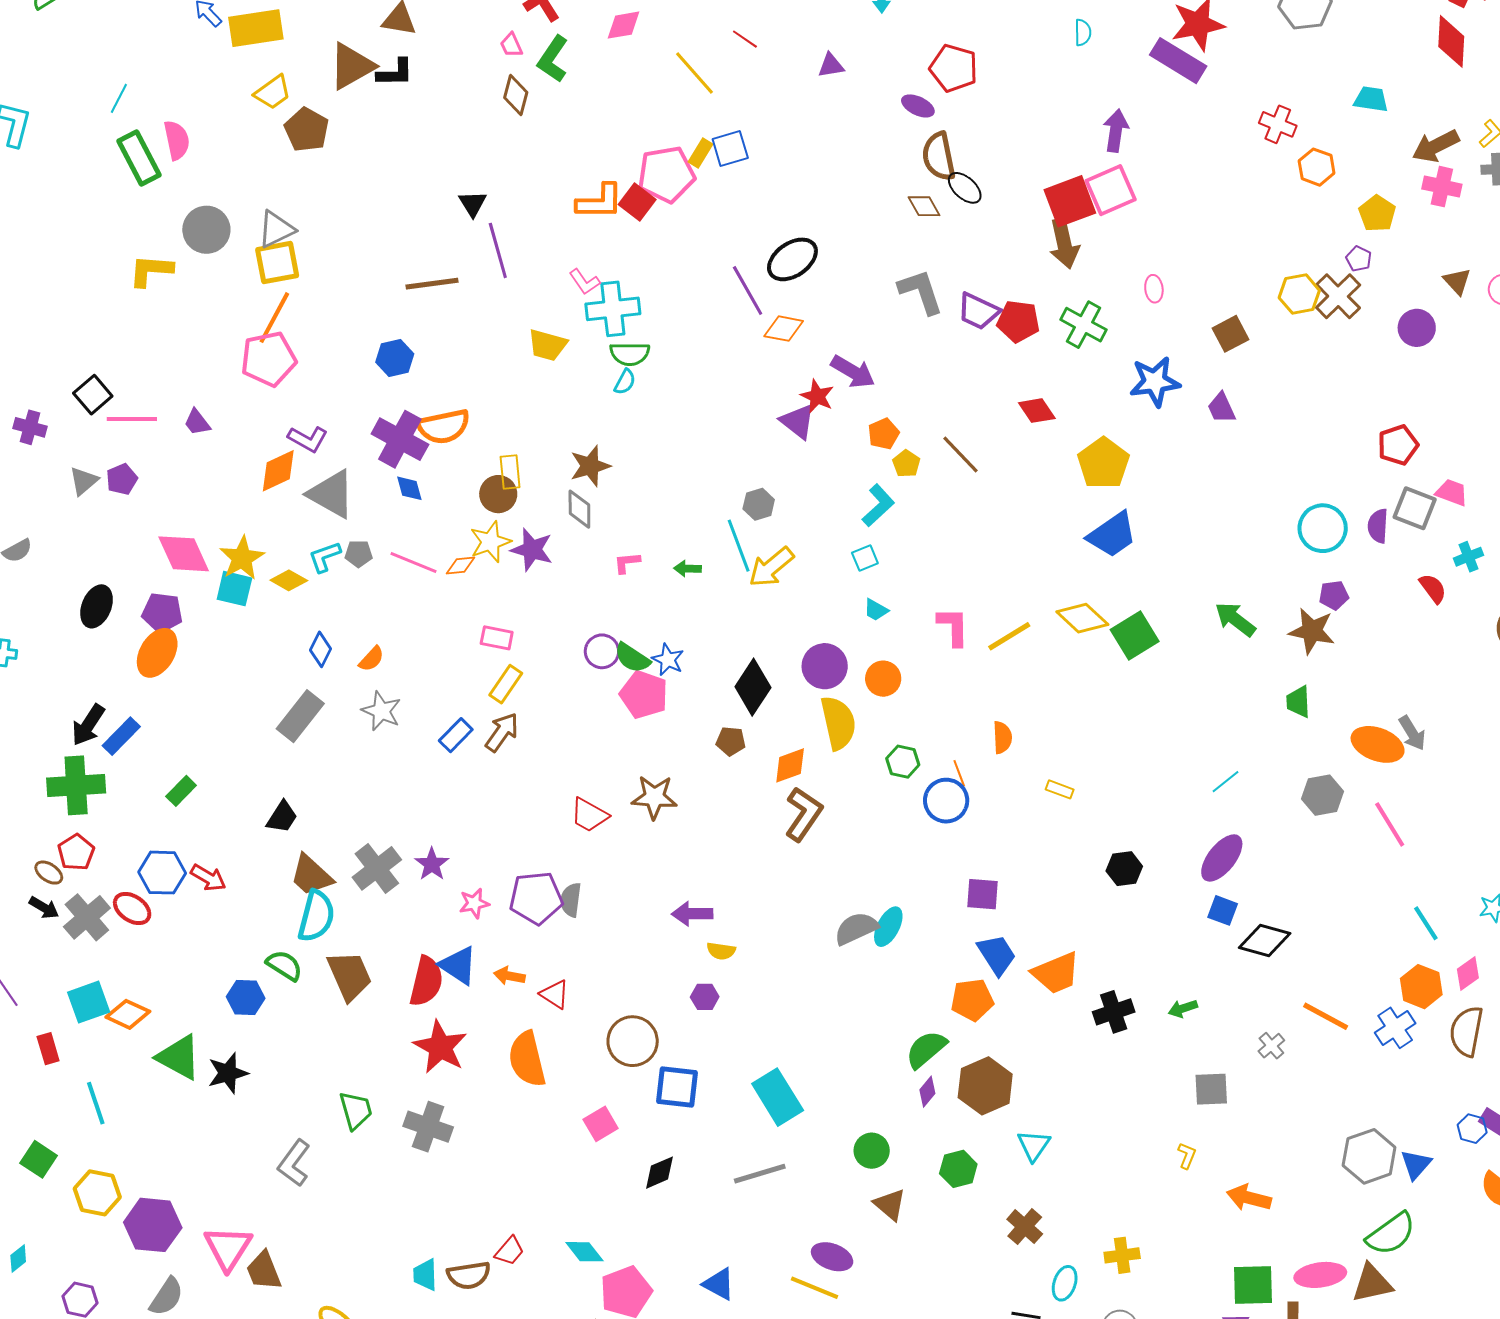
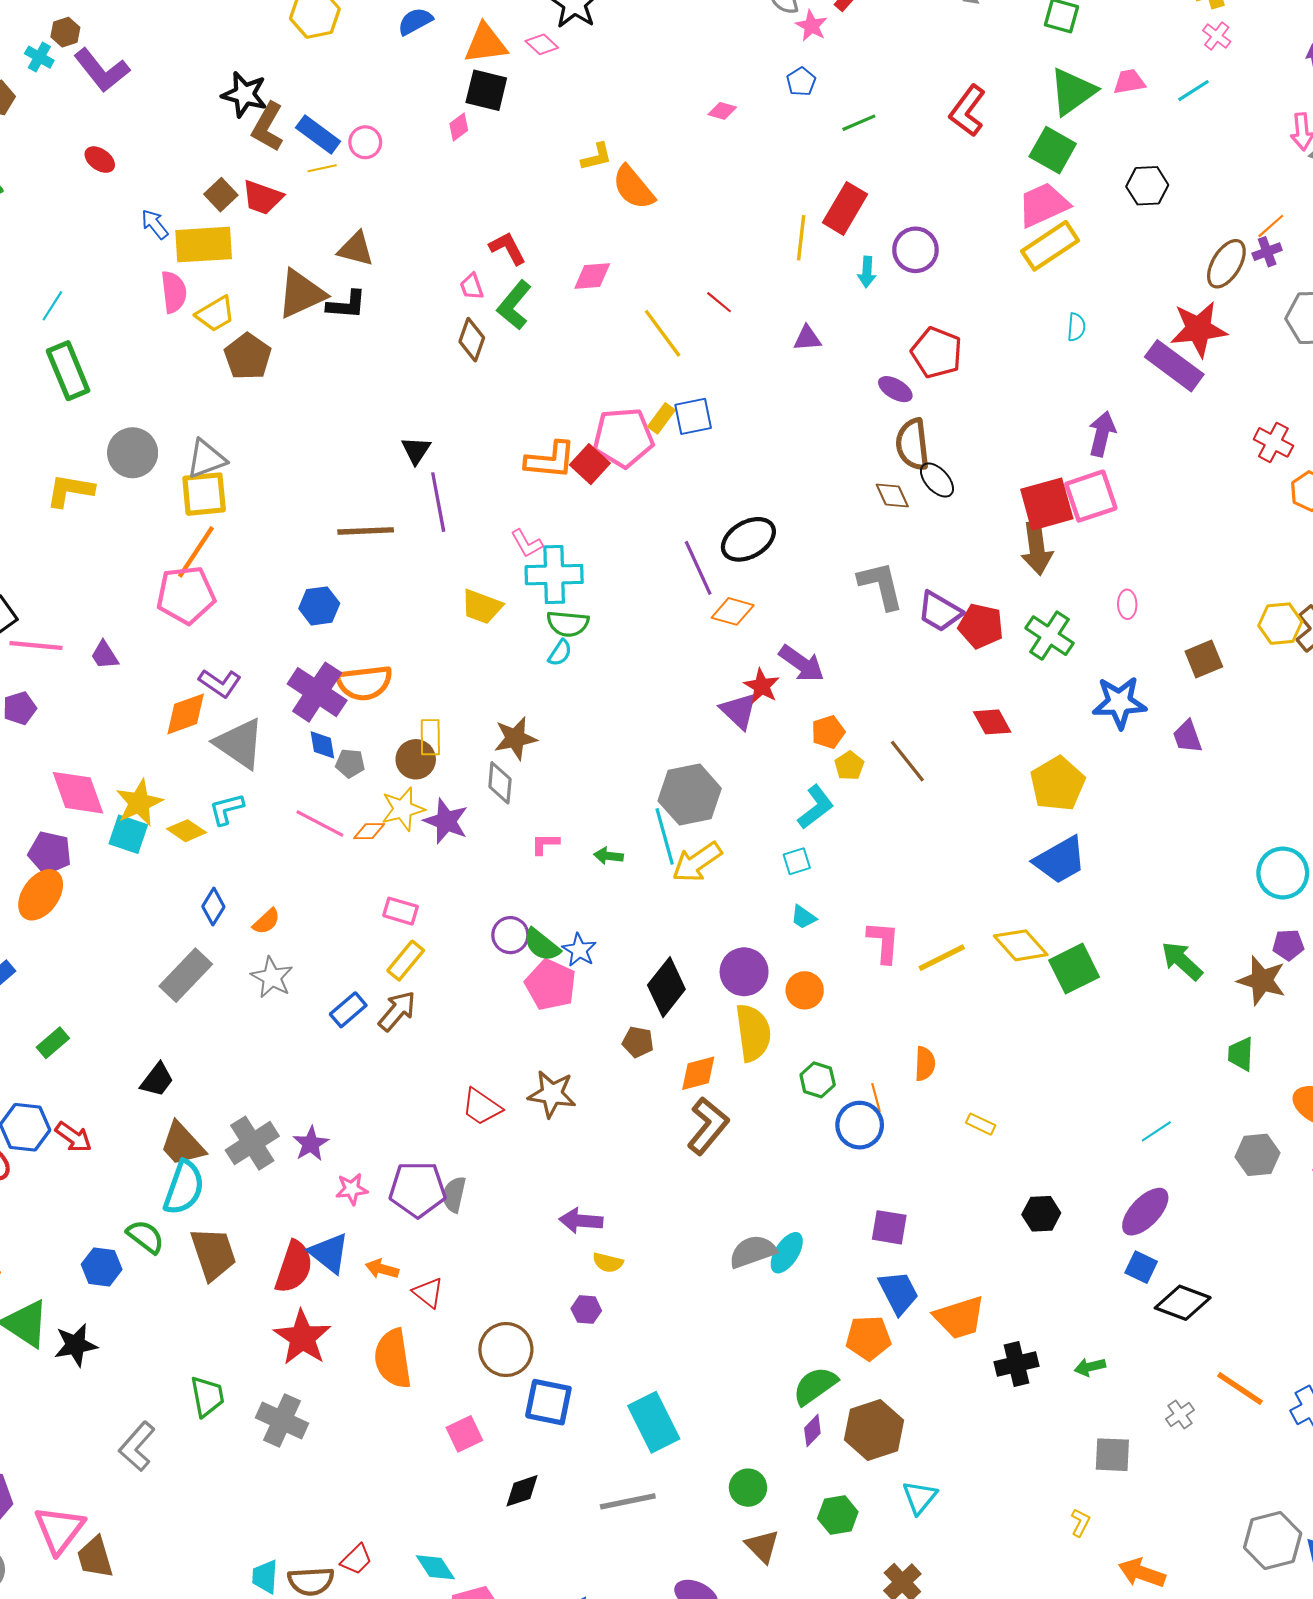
pink semicircle: (177, 140) -> (174, 292), moved
gray hexagon: (759, 504) -> (690, 795), size x1.8
gray pentagon: (359, 554) -> (350, 763), moved

